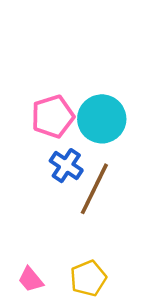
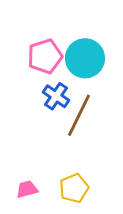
pink trapezoid: (31, 280) -> (27, 189), turned 115

